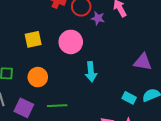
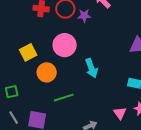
orange circle: (38, 77) -> (47, 72), moved
green line: (57, 106) -> (64, 98), moved

